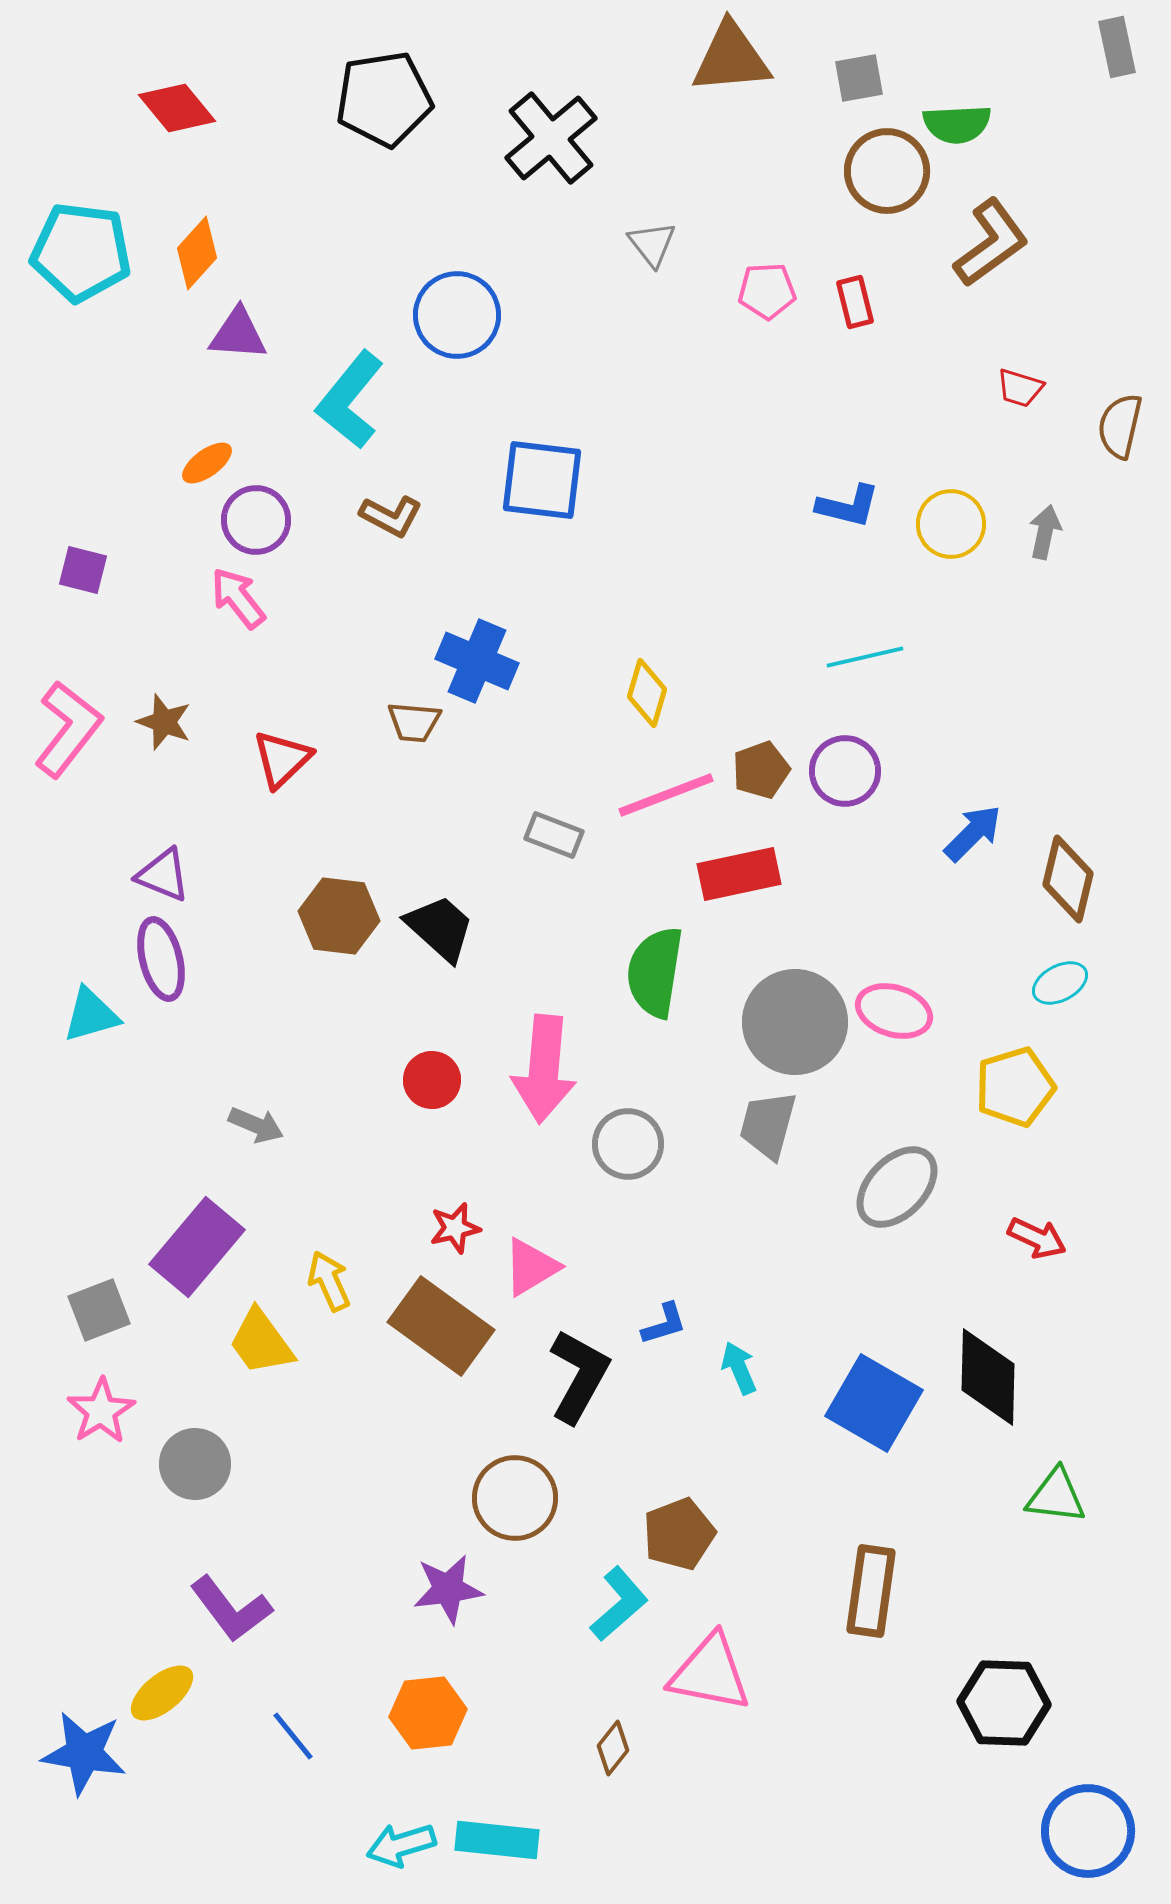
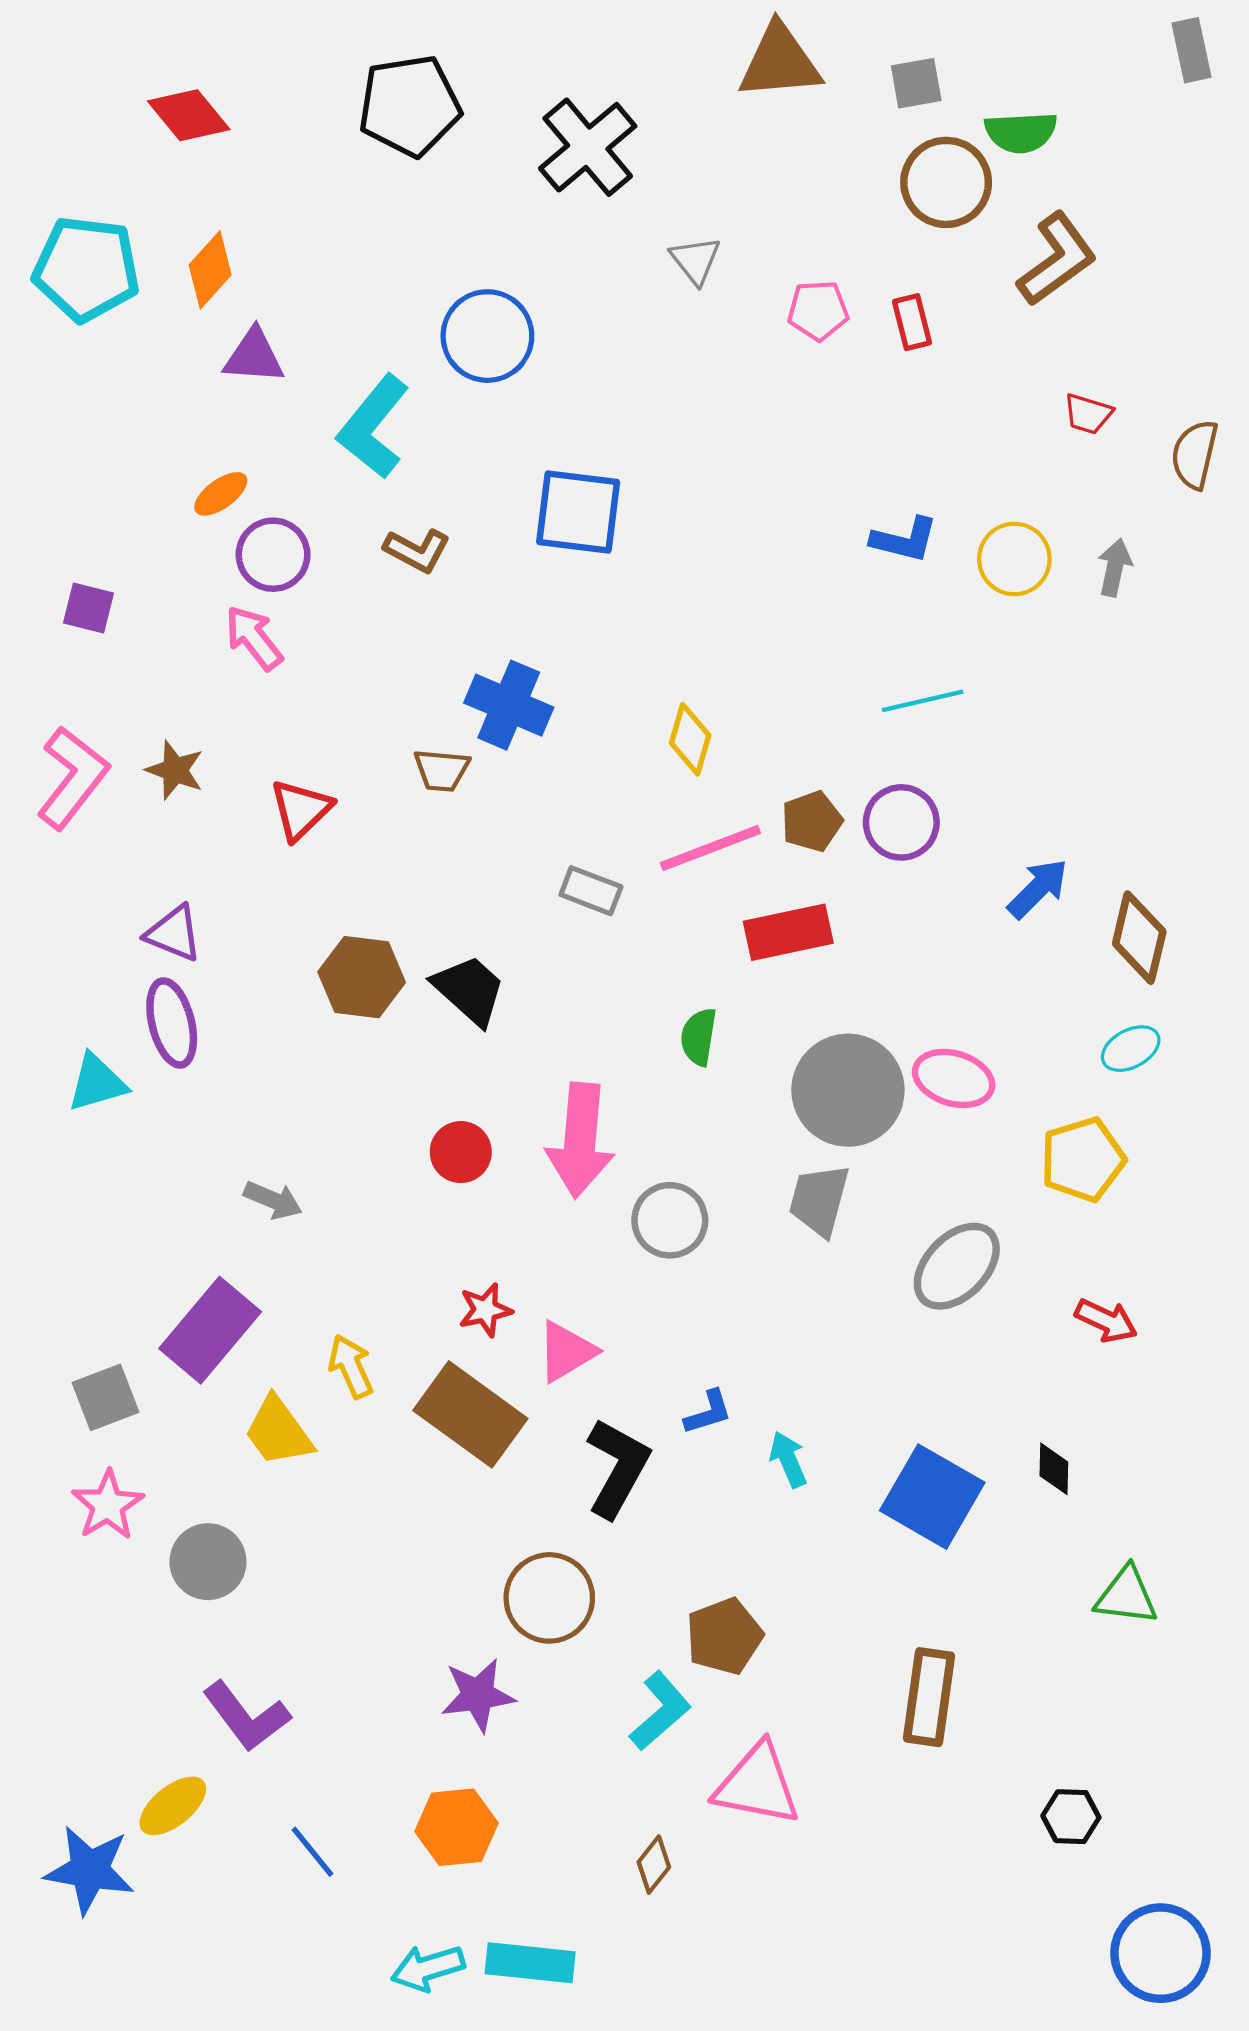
green semicircle: (655, 972) -> (699, 1037), size x0.6
black diamond: (988, 1377) -> (1054, 1469), size x0.5
black hexagon: (1004, 1703) -> (1071, 1817), size x0.6

